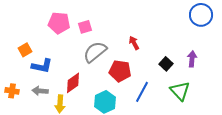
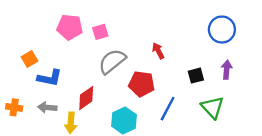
blue circle: (201, 15) -> (222, 30), moved
black square: (166, 64) -> (196, 76), turned 32

